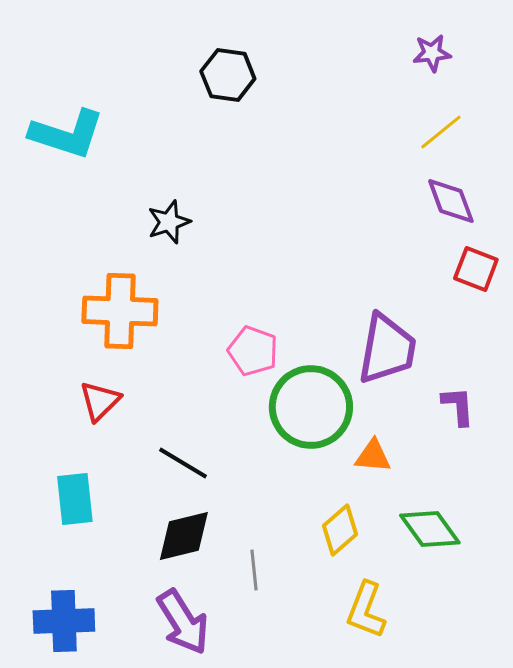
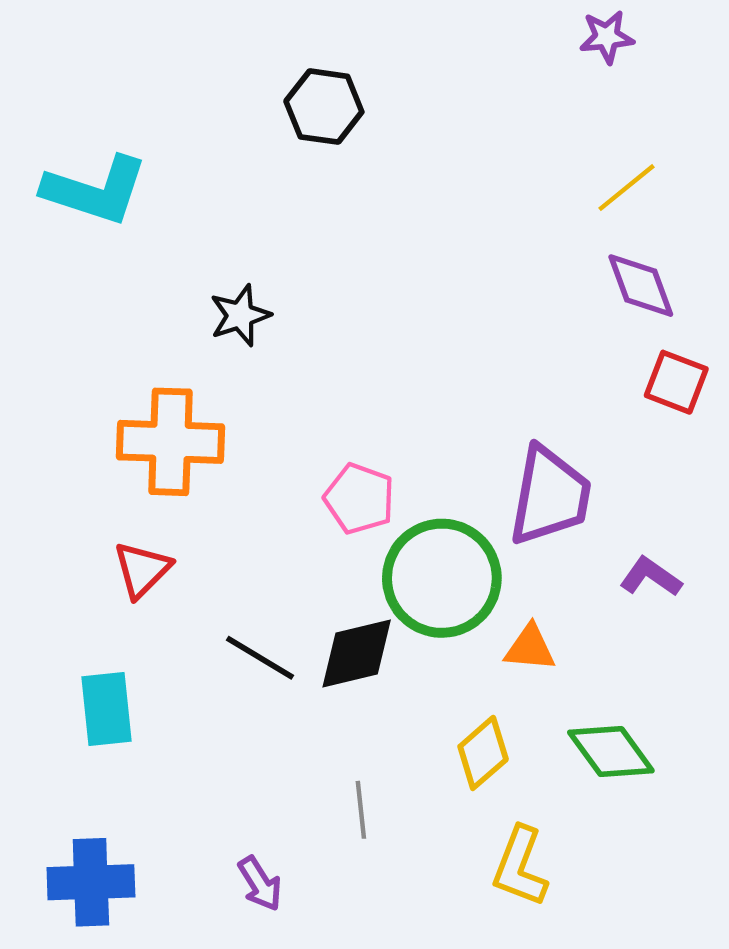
purple star: (432, 53) -> (607, 37), moved
purple L-shape: (458, 406) -> (651, 577), turned -51
black diamond: (184, 536) -> (357, 654), moved
purple arrow: (183, 622) -> (260, 884), size x0.6

